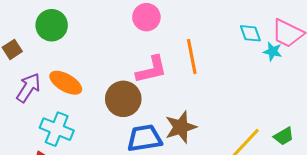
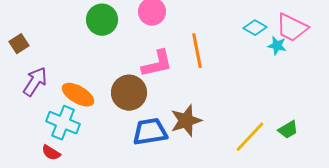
green circle: (52, 25) -> (102, 20), moved
cyan diamond: (250, 33) -> (255, 28), turned -40
orange ellipse: (66, 83) -> (78, 95), moved

